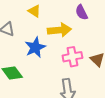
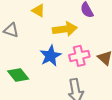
blue star: (35, 47) -> (50, 56), moved

